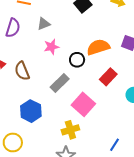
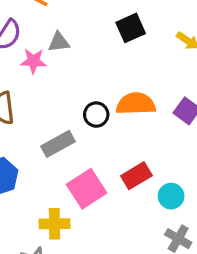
pink star: (52, 47) -> (33, 61), moved
red rectangle: (108, 77) -> (136, 176), moved

